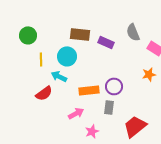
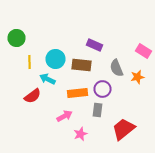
gray semicircle: (133, 32) -> (116, 68), moved
brown rectangle: (80, 34) -> (82, 65), moved

